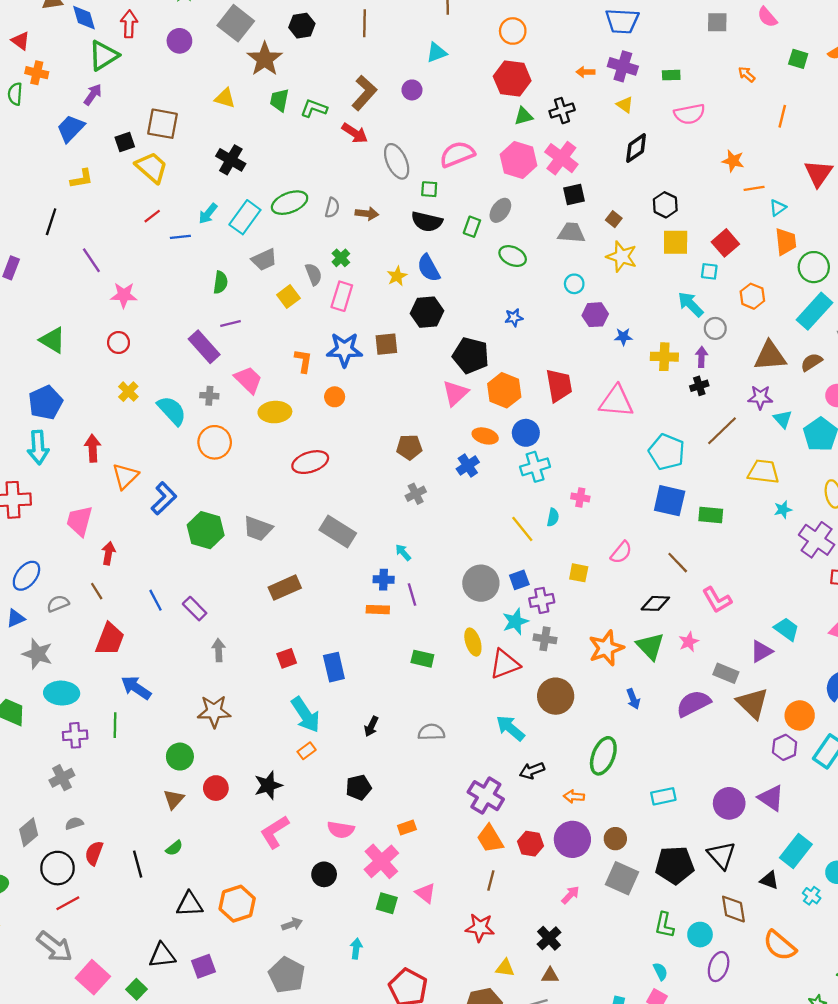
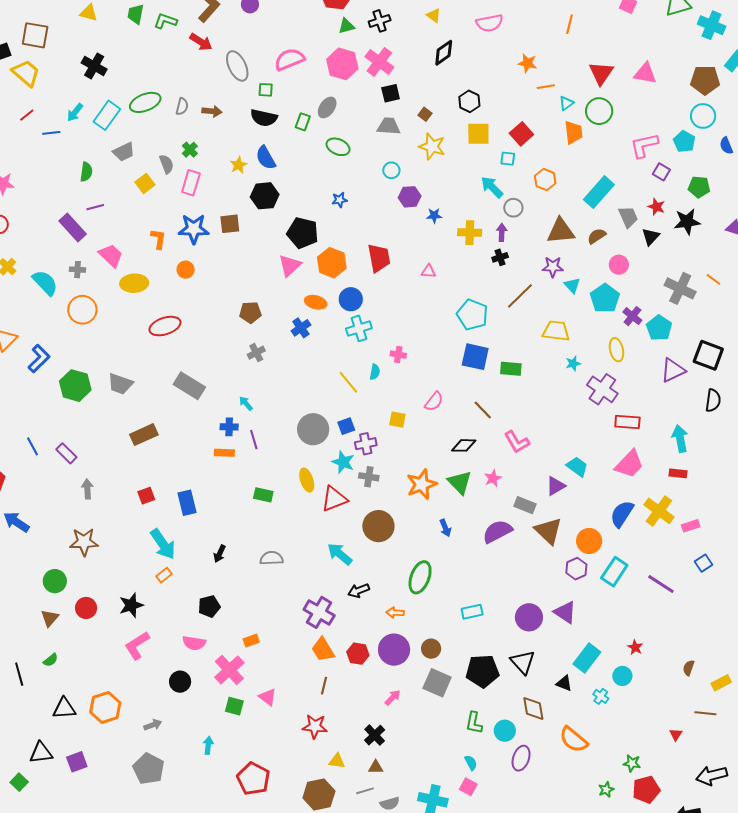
green circle: (814, 267) -> (599, 111), moved
pink triangle: (616, 401) -> (429, 271), size x0.5
cyan star: (515, 622) -> (343, 462), turned -30

